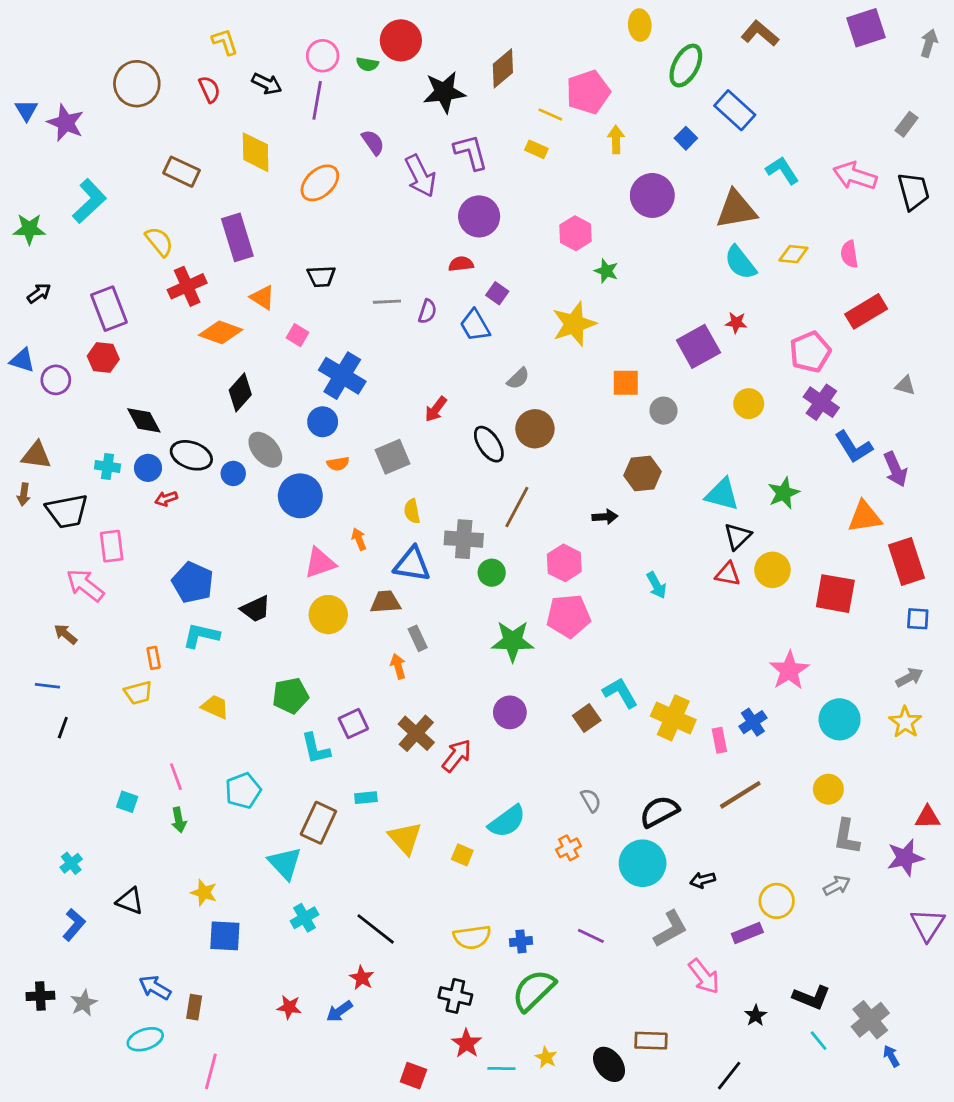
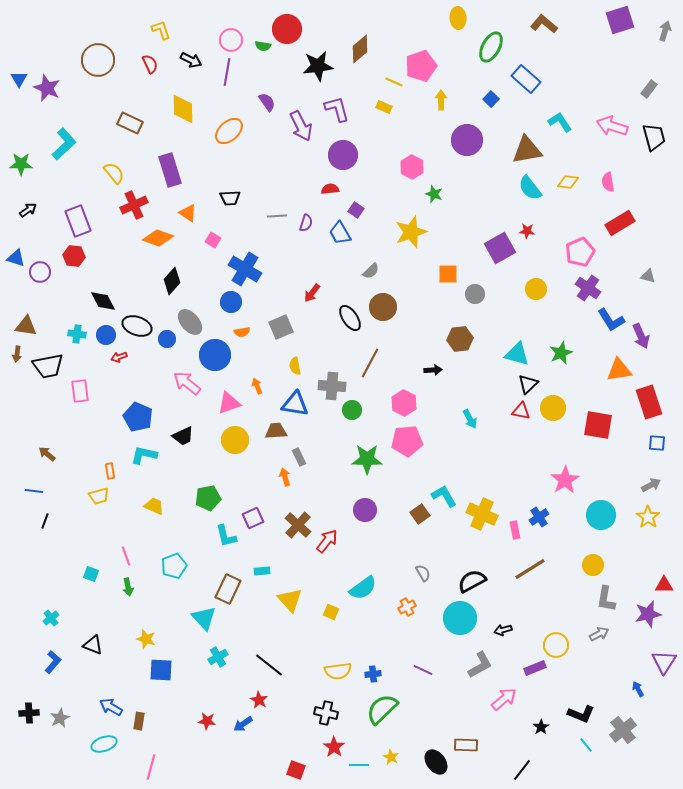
pink arrow: (85, 585) -> (187, 383), moved
pink arrow: (704, 976) -> (504, 699), turned -92
blue arrow: (891, 1056) -> (638, 689), moved

